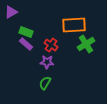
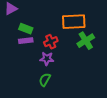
purple rectangle: (26, 44) -> (26, 41), turned -48
red cross: (51, 45) -> (51, 42), turned 32

